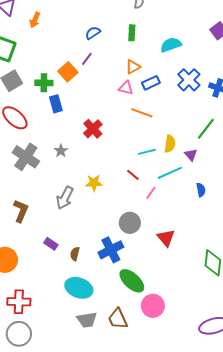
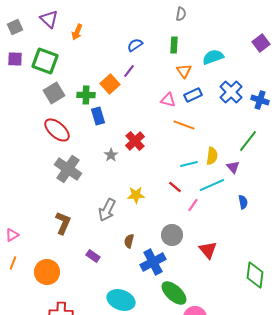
orange triangle: (133, 67) -> (184, 71), moved, turned -35
gray star: (61, 151) -> (111, 155), moved
brown semicircle: (75, 254) -> (129, 241), moved

